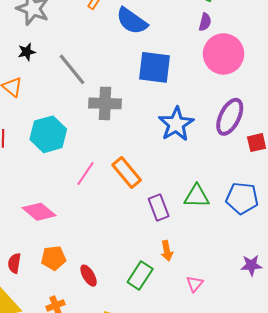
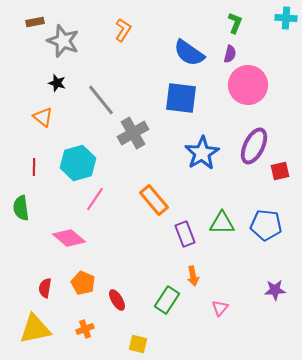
blue semicircle: (132, 21) -> (189, 53), moved
black star: (27, 52) -> (57, 83), turned 30
gray cross: (105, 103) -> (133, 133), turned -32
pink line: (85, 174) -> (95, 199), moved
orange pentagon: (53, 258) -> (83, 283), turned 30

